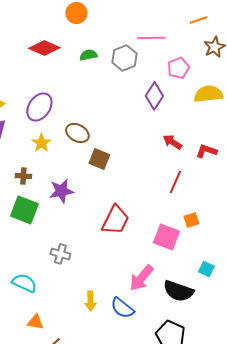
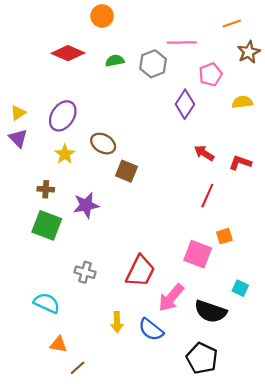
yellow semicircle: (208, 94) -> (242, 102), size x0.7
red trapezoid: (115, 220) -> (140, 271), moved

